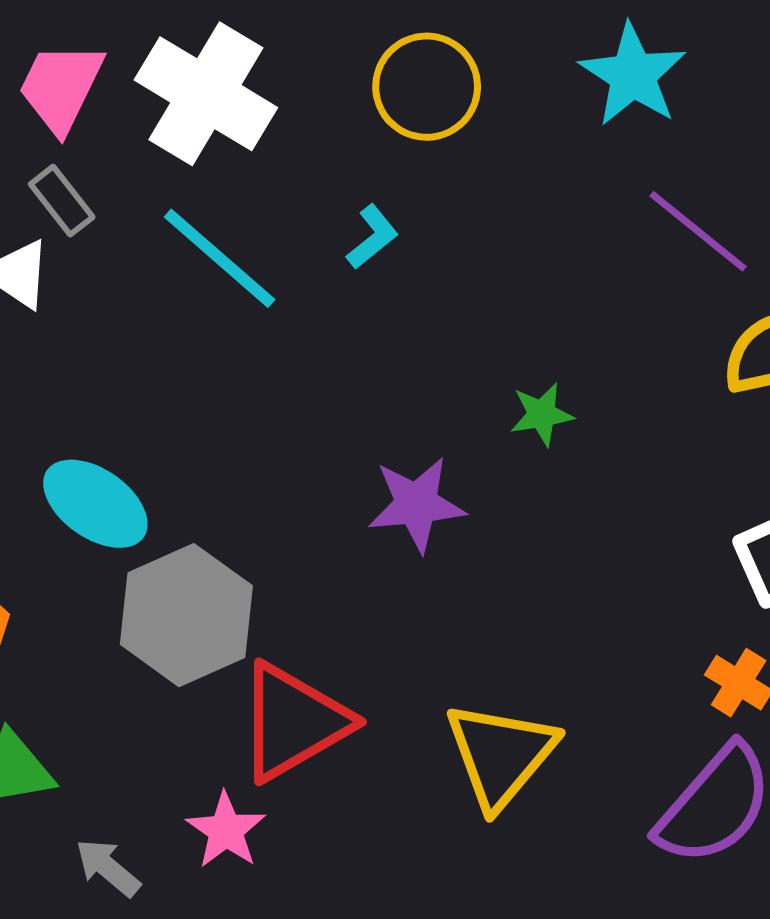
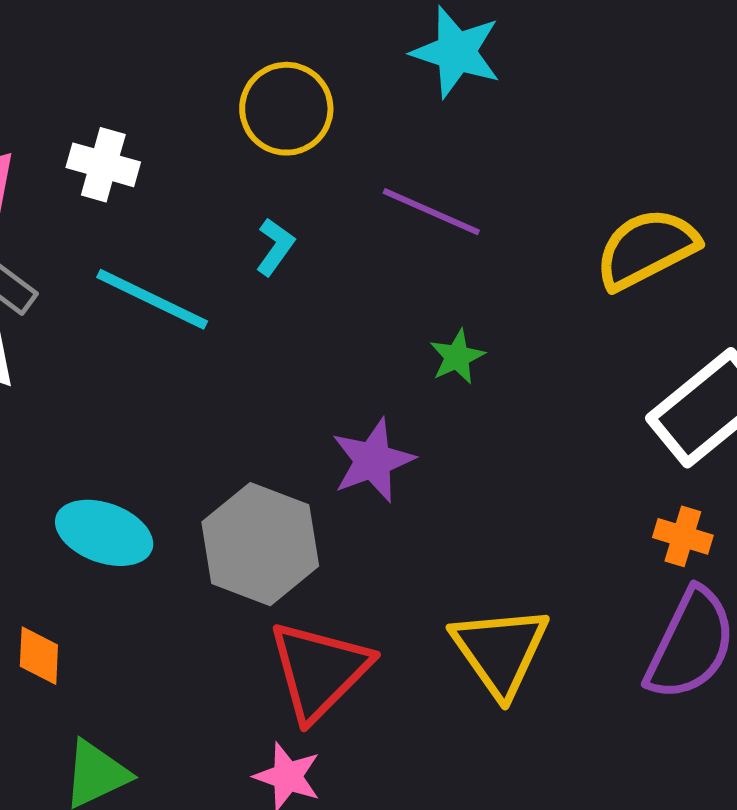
white cross: (206, 94) -> (103, 165), size x0.6
purple line: (698, 231) -> (431, 212), moved
gray hexagon: (186, 615) -> (260, 544), moved

